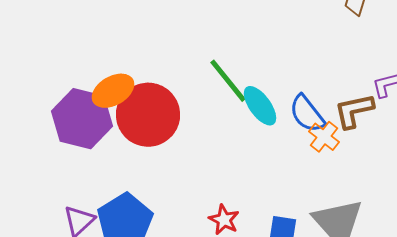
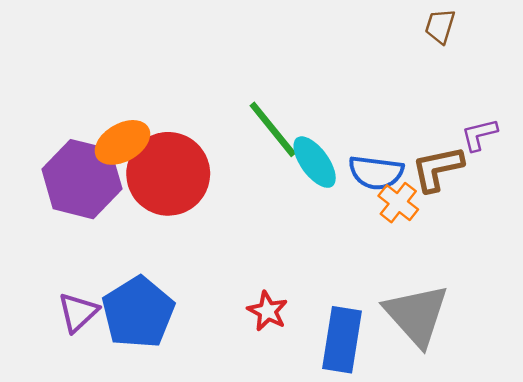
blue semicircle: (307, 114) -> (376, 173), turned -45

